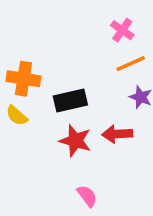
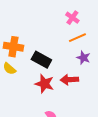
black rectangle: (70, 100) -> (41, 60), turned 42

